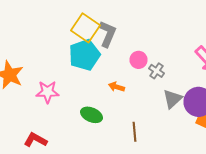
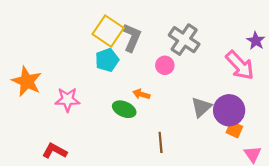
cyan pentagon: (84, 55) -> (107, 60), size x0.7
gray cross: (156, 71) -> (184, 40), moved, size x1.8
green ellipse: (92, 115) -> (124, 109), moved

